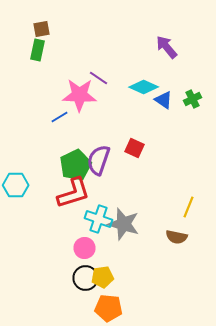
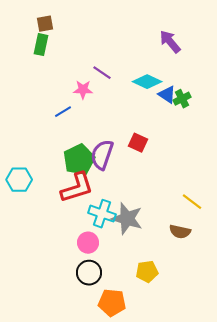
pink star: (80, 95) -> (83, 90), size x0.6
green cross: (192, 99) -> (182, 99), moved
yellow line: (188, 207) -> (192, 202), turned -75
yellow pentagon: (102, 277) -> (147, 272), moved

